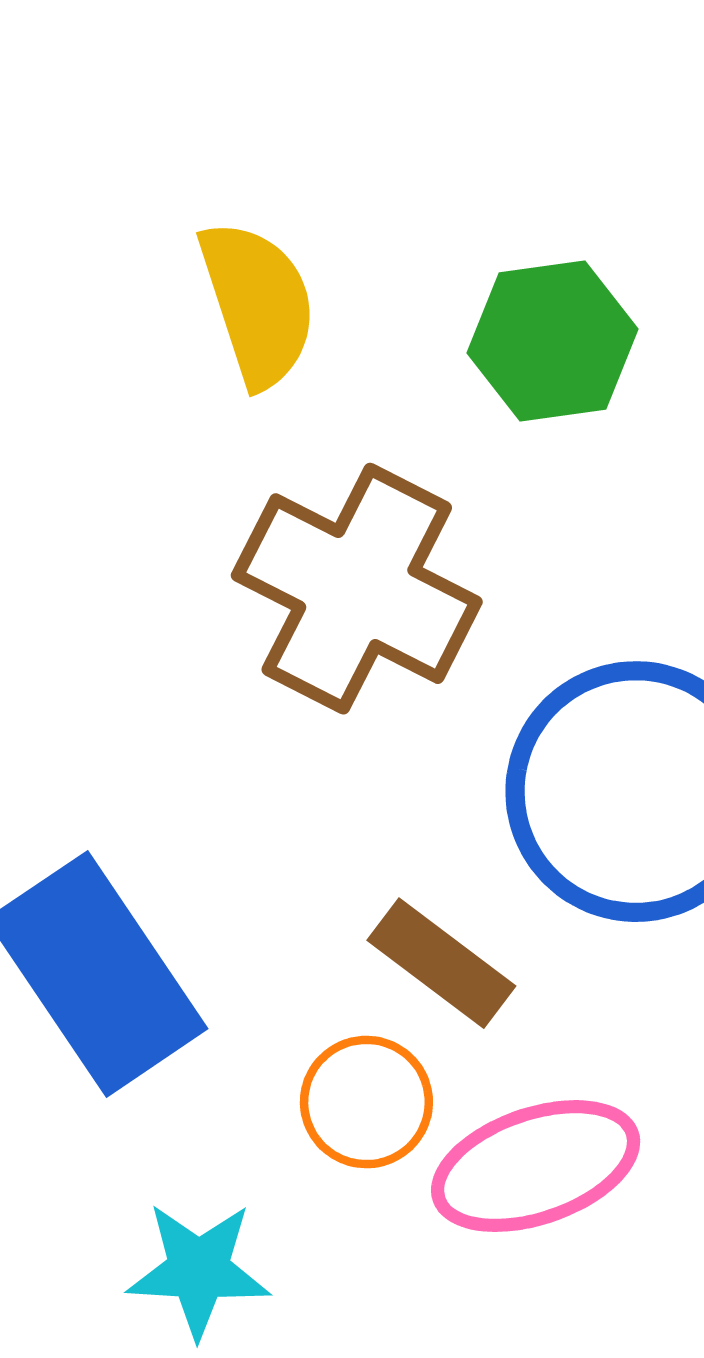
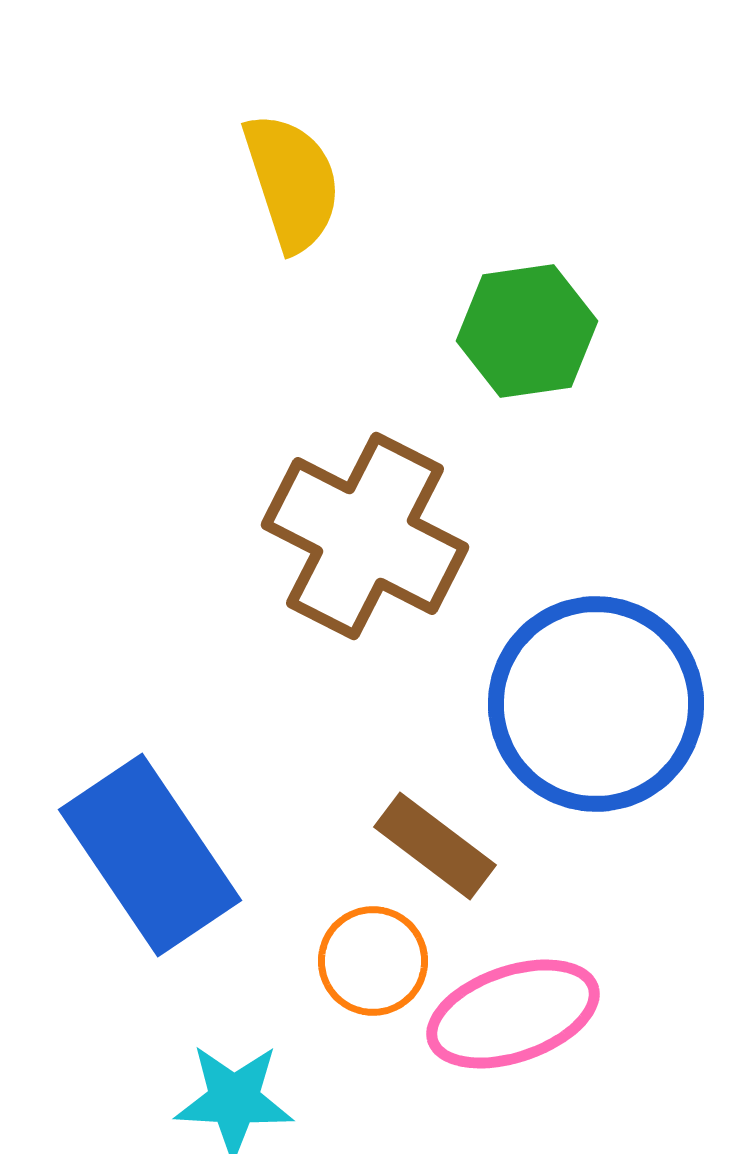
yellow semicircle: (258, 304) -> (292, 182), moved

